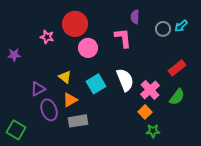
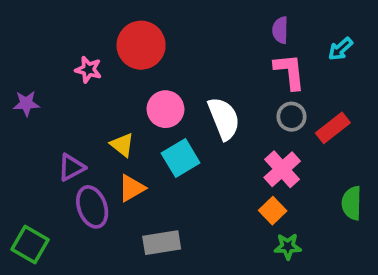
purple semicircle: (135, 17) -> (280, 30), moved
gray circle: (163, 29) -> (292, 117), moved
pink L-shape: (123, 38) -> (290, 71), moved
pink circle: (88, 48) -> (165, 109), moved
white semicircle: (125, 80) -> (224, 119), moved
green semicircle: (177, 97) -> (352, 203), moved, turned 144
gray rectangle: (78, 121) -> (162, 243), moved

